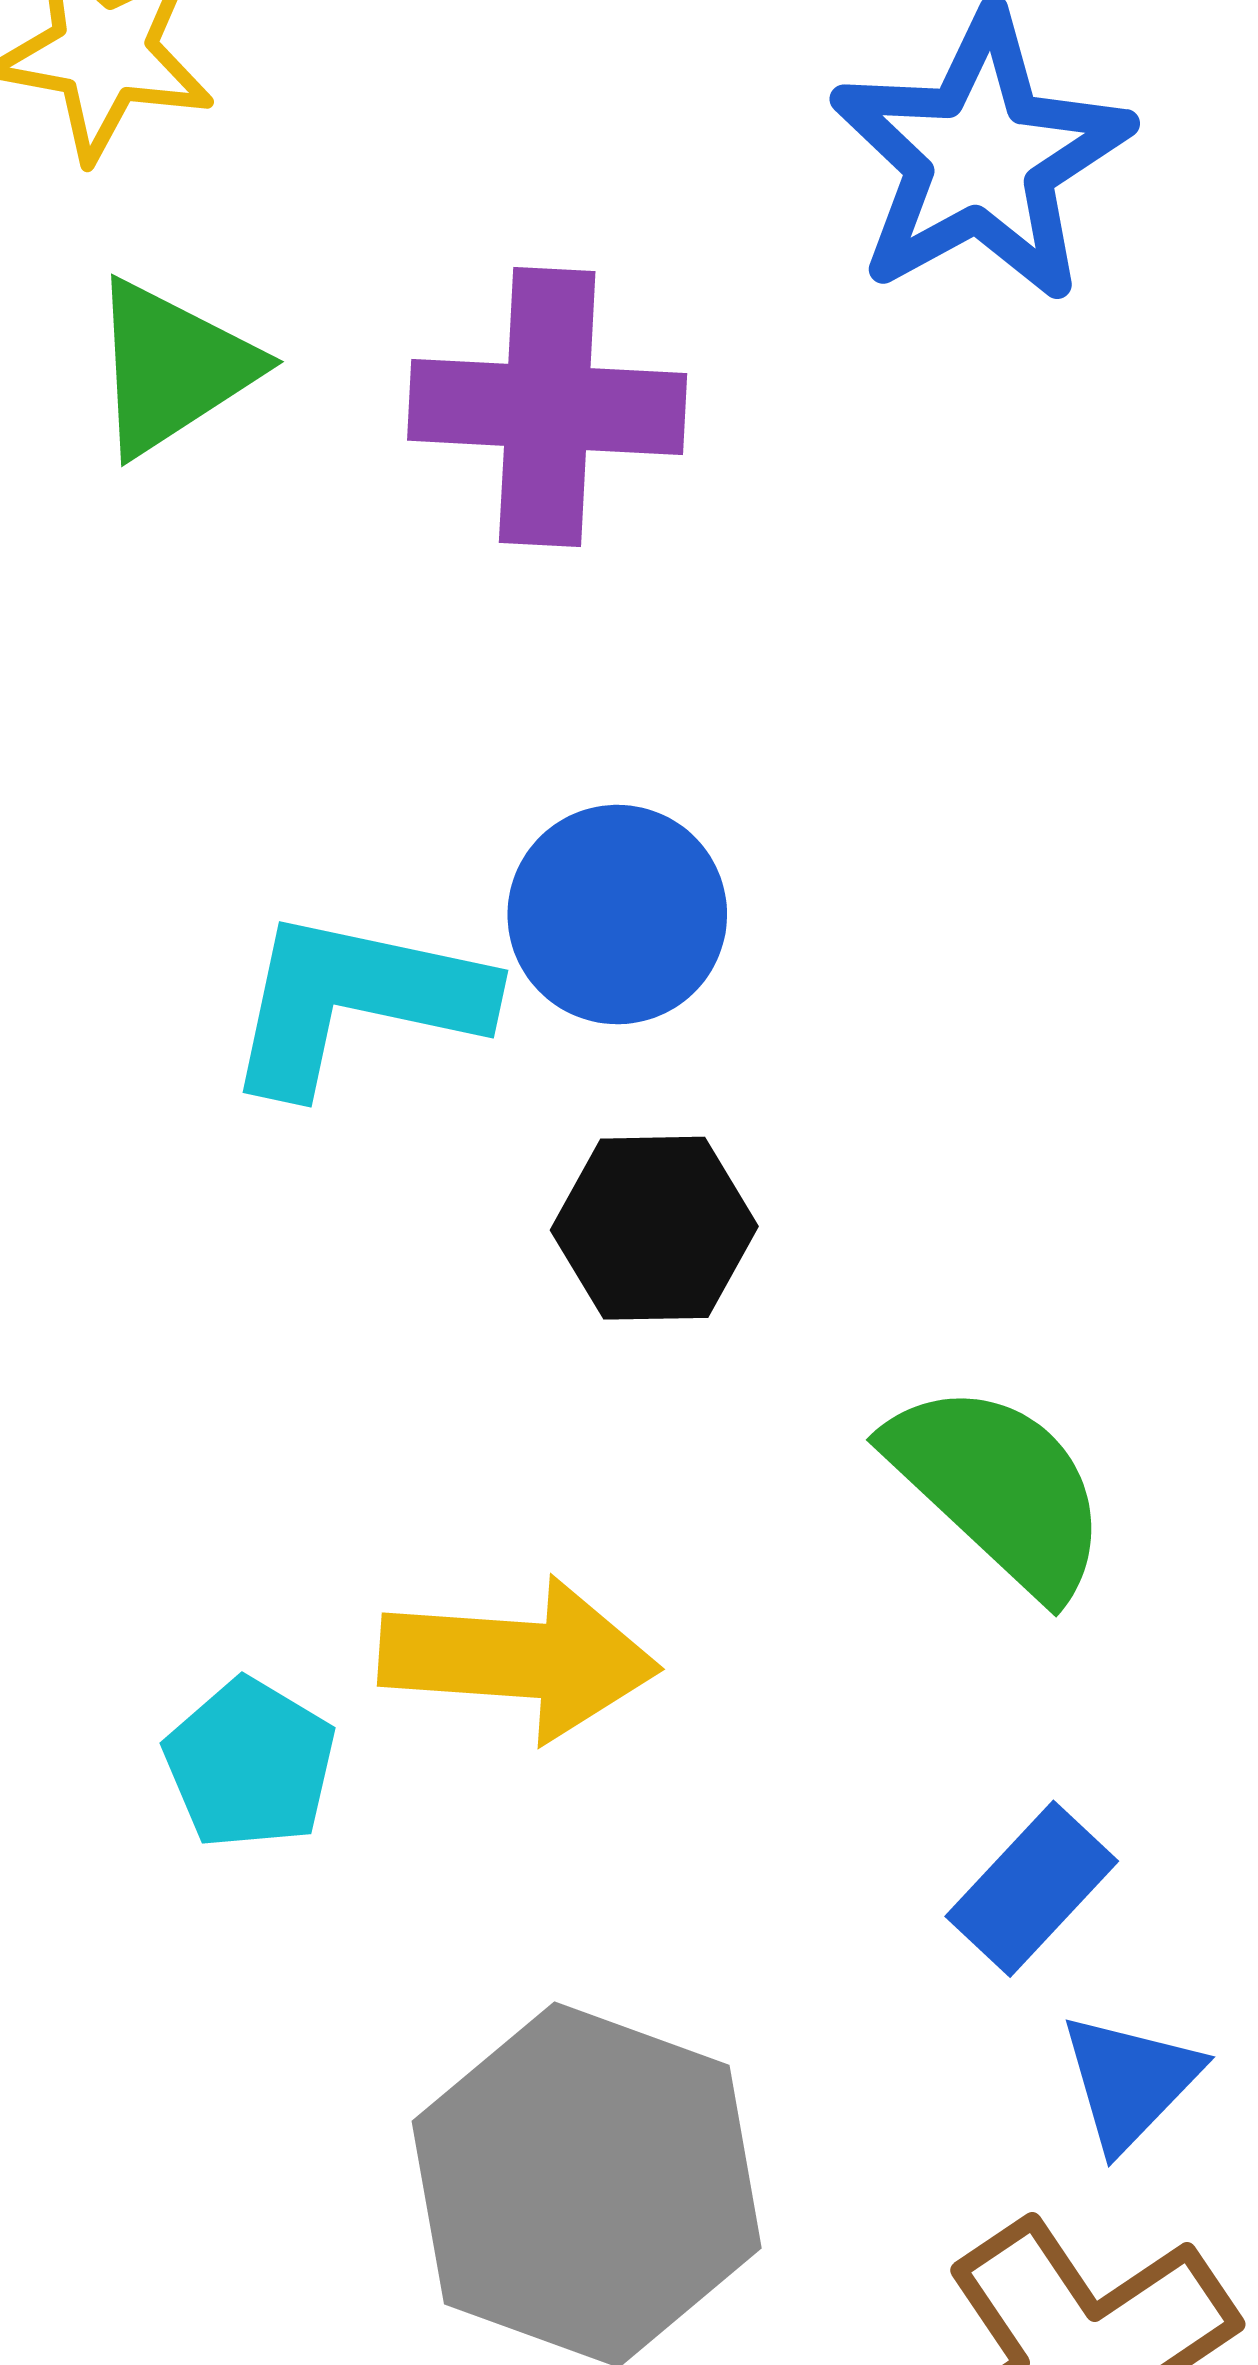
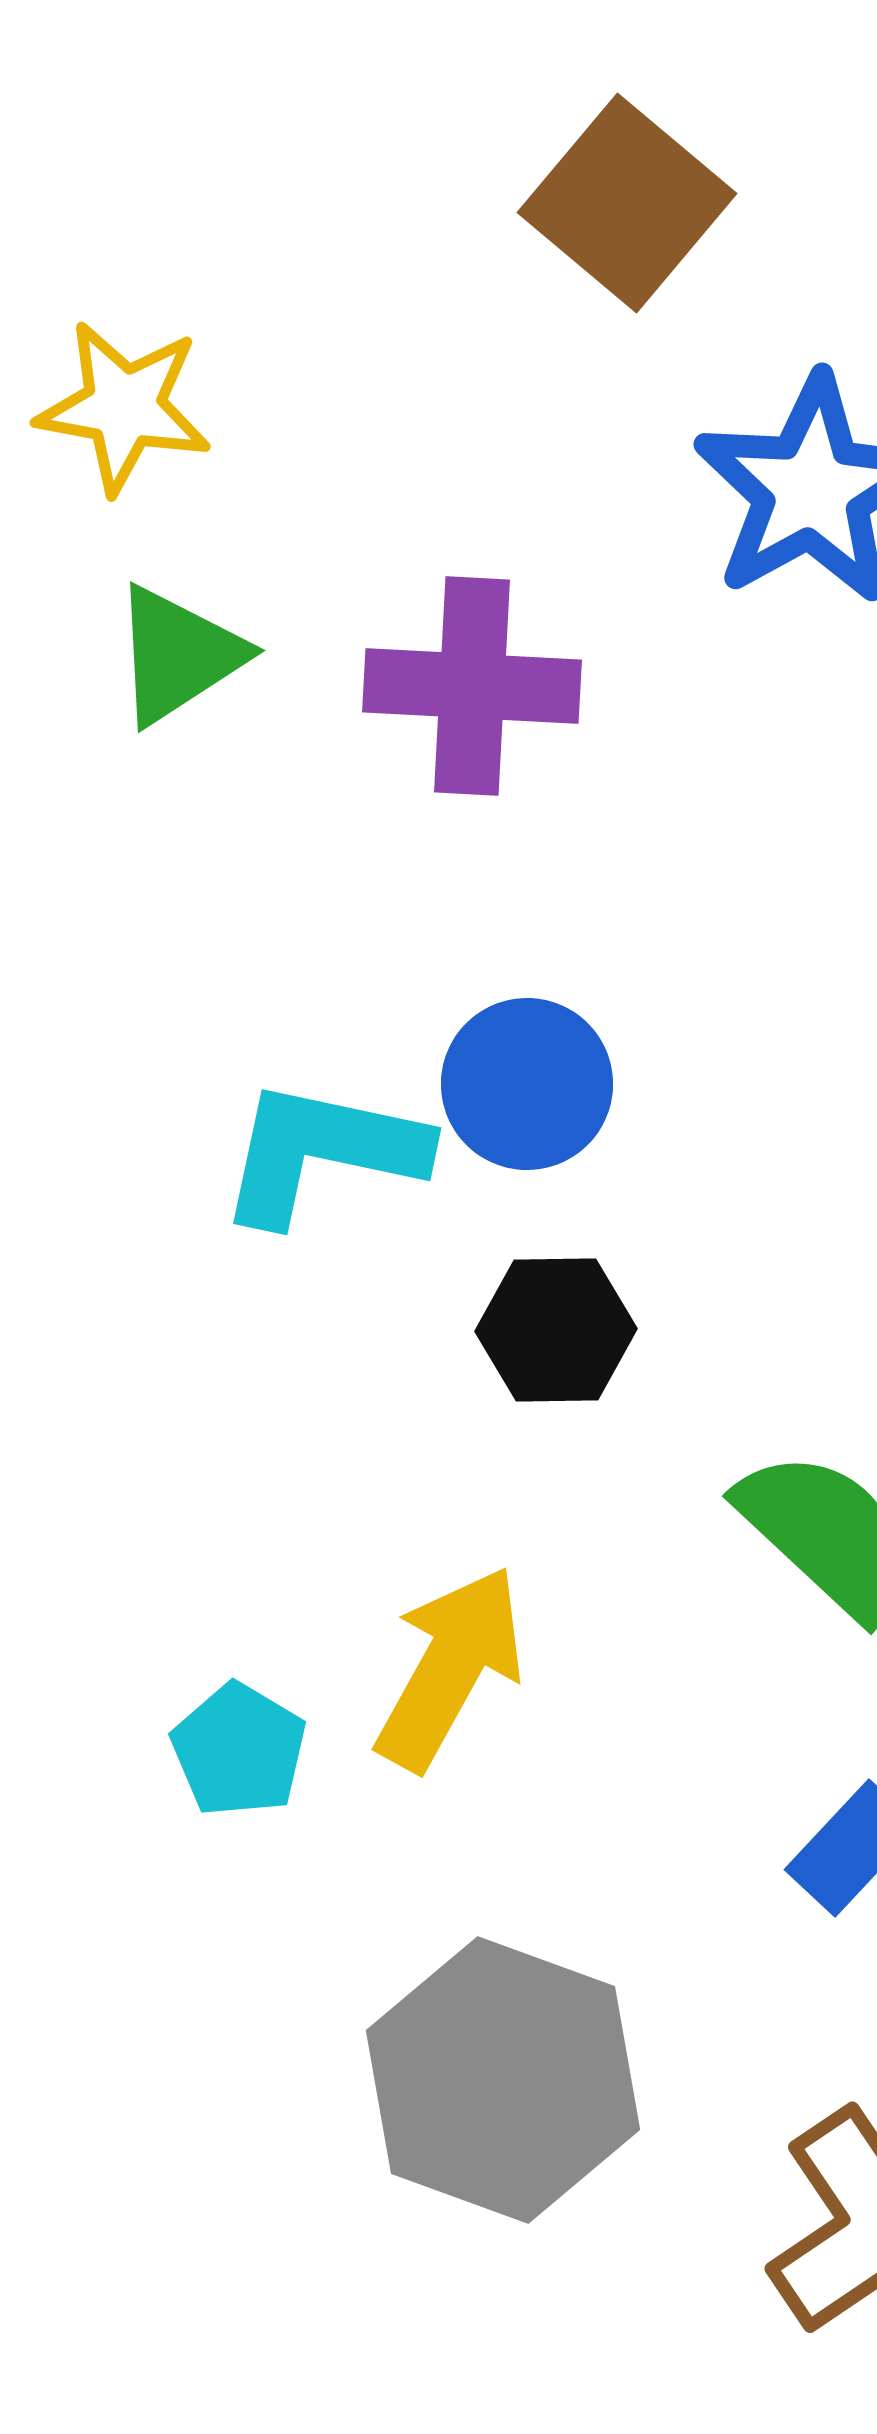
yellow arrow: (519, 1659) -> (450, 1668), turned -65

